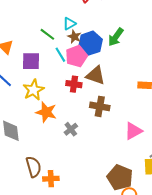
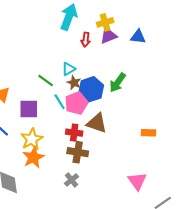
brown cross: (100, 106) -> (78, 152), moved
orange star: (46, 112) -> (33, 157), moved, turned 30
pink triangle: (133, 131) -> (137, 181), turned -36

